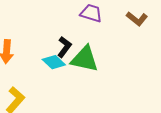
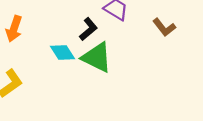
black L-shape: (64, 47) -> (88, 29), moved

